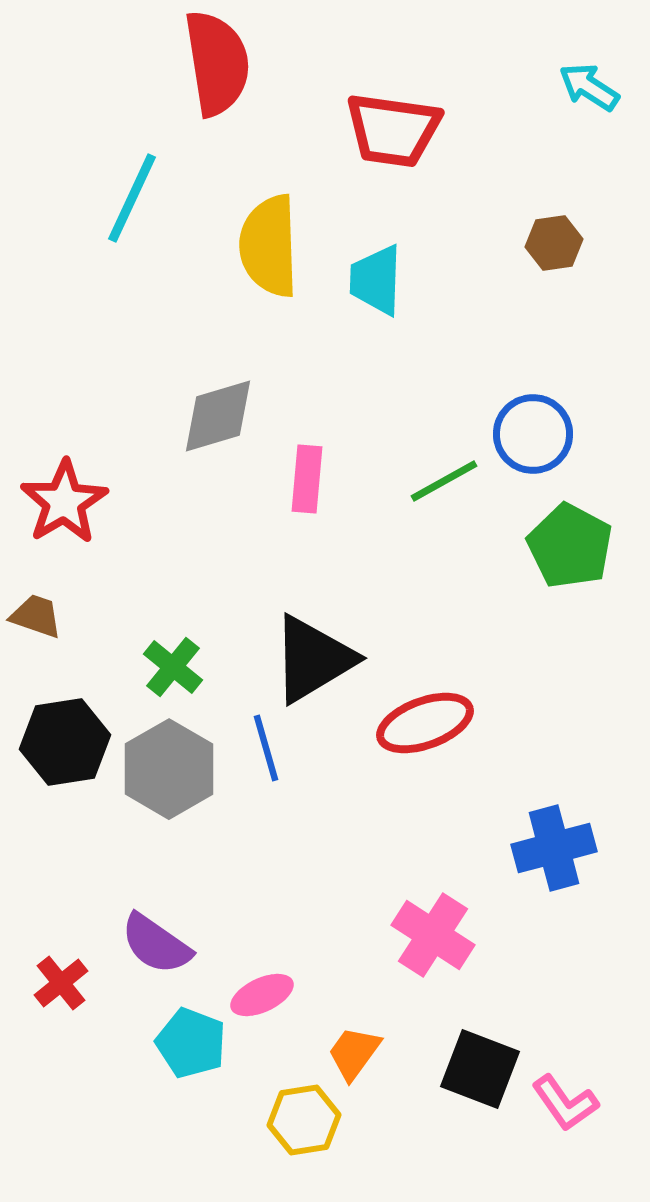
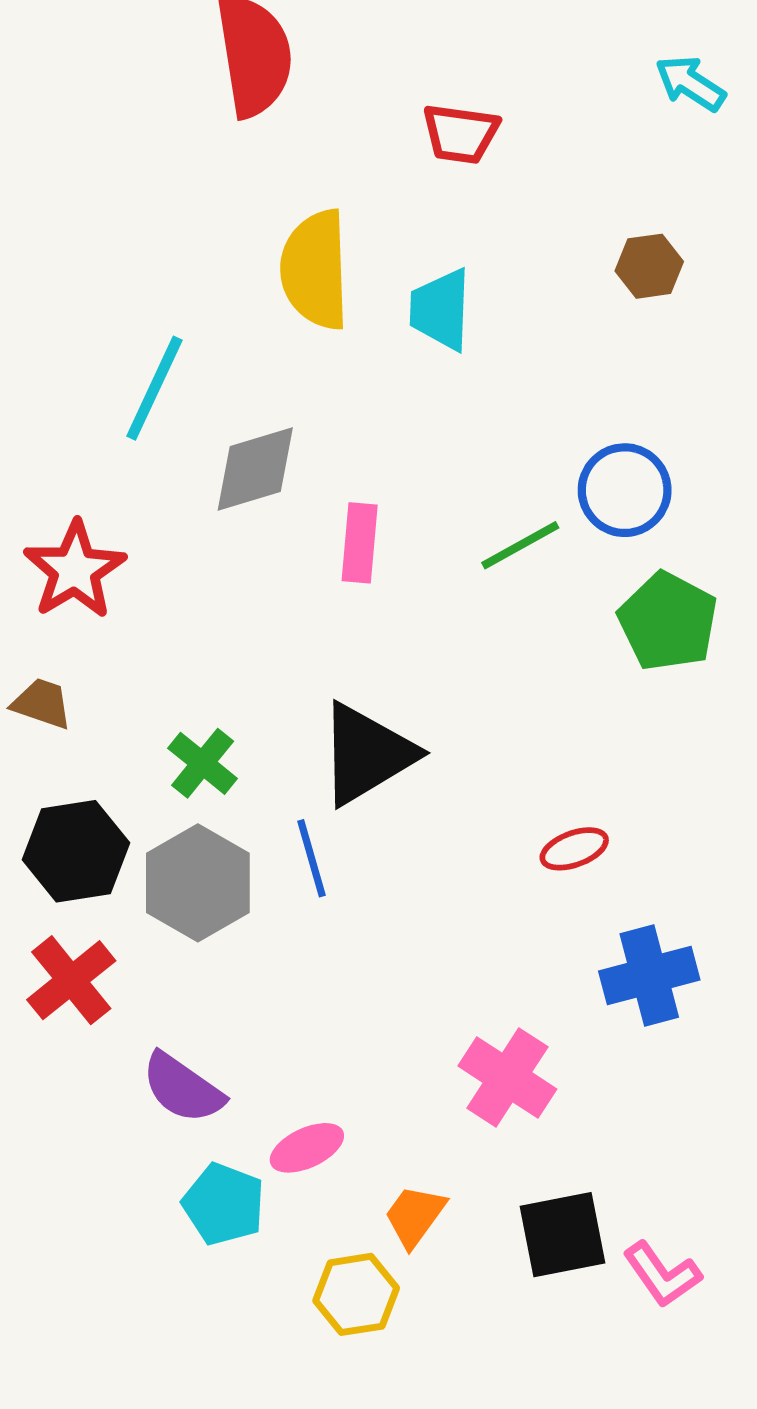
red trapezoid: (393, 130) -> (460, 134), size x0.7
cyan line: (132, 198) -> (154, 388), moved
red ellipse: (425, 723) -> (574, 849), moved, size x0.6
red cross: (61, 983) -> (71, 980), moved, size x1.4
black square: (480, 1069) -> (562, 1235), turned -32

